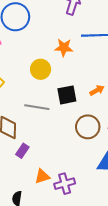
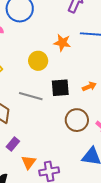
purple rectangle: (22, 151) -> (13, 144), moved
orange triangle: (42, 176) -> (29, 162), turned -42

